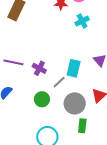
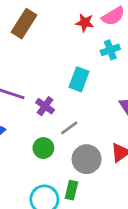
cyan rectangle: (74, 68) -> (79, 79), moved
green rectangle: (82, 126) -> (71, 190), moved

